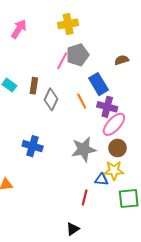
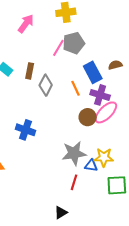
pink arrow: (19, 29) -> (26, 24), moved
brown semicircle: (122, 60) -> (115, 65), moved
brown circle: (118, 148) -> (88, 117), moved
gray star: (84, 149) -> (74, 153), moved

